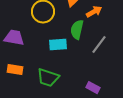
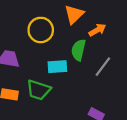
green trapezoid: (48, 78) -> (38, 90), moved

